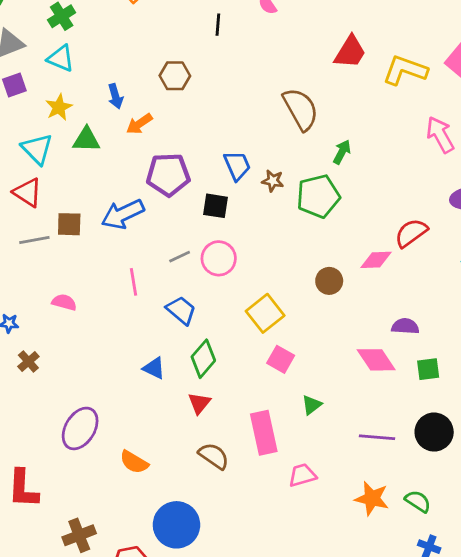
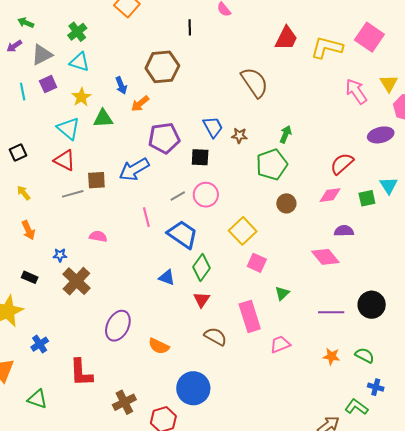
brown hexagon: (175, 76) -> (162, 67), size x1.5
green arrow: (342, 152) -> (286, 134), moved
green pentagon: (318, 196) -> (272, 165), moved
pink diamond: (376, 260) -> (330, 195), moved
blue trapezoid: (181, 310) -> (182, 234), size x1.4
brown cross: (28, 361) -> (76, 281), size x1.8
green square: (428, 369) -> (367, 198), moved
orange star: (372, 498) -> (331, 356), size x0.7

